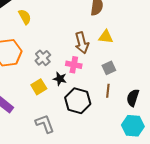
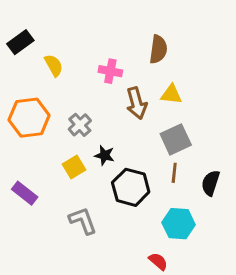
pink cross: (74, 65) -> (110, 71), moved
gray square: (109, 68) -> (176, 139), size x1.5
cyan hexagon: (133, 126) -> (179, 224), moved

